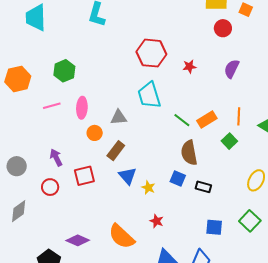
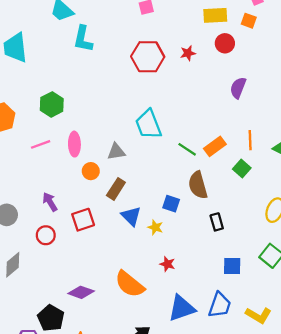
red hexagon: (151, 53) -> (148, 57), moved
red star: (189, 67) -> (188, 53), moved
blue square: (178, 179) -> (171, 204), moved
black rectangle: (203, 187) -> (217, 222), turned 63

